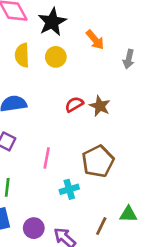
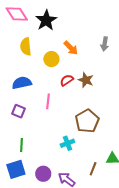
orange arrow: (95, 40) -> (71, 48), moved
yellow circle: (56, 57) -> (51, 59), moved
pink line: (47, 158) -> (48, 101), moved

